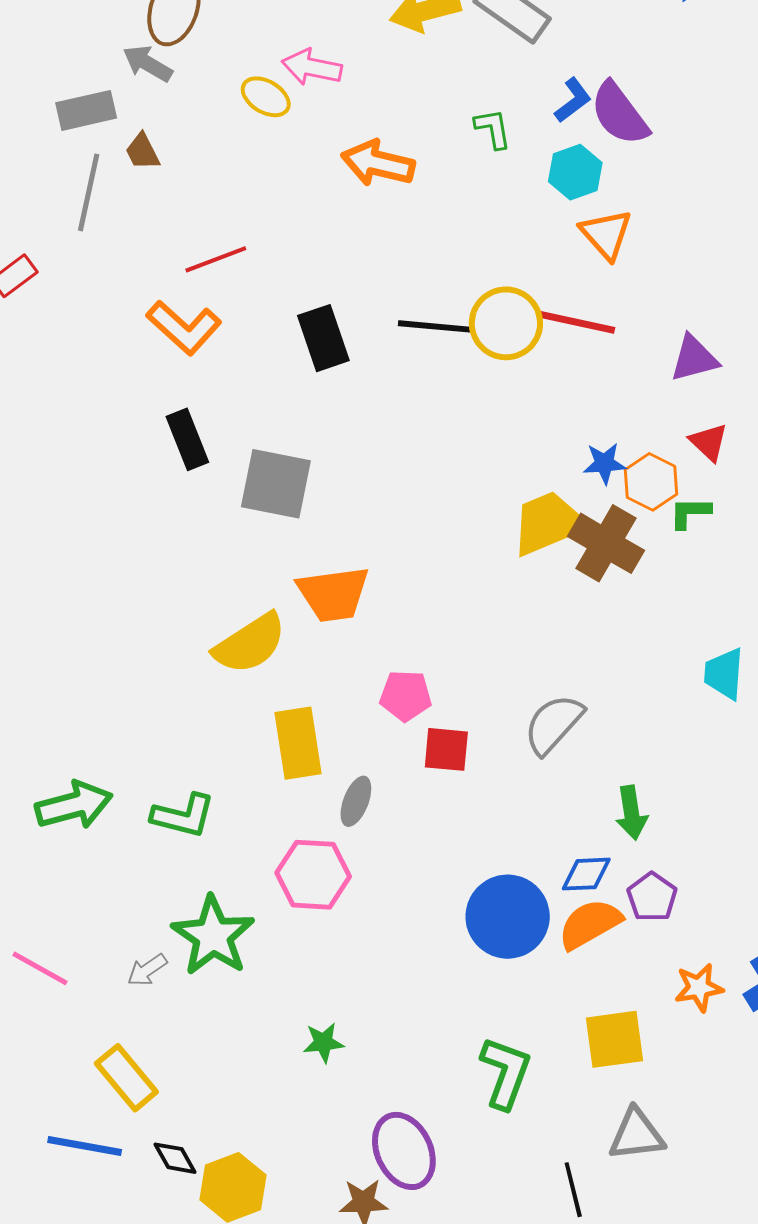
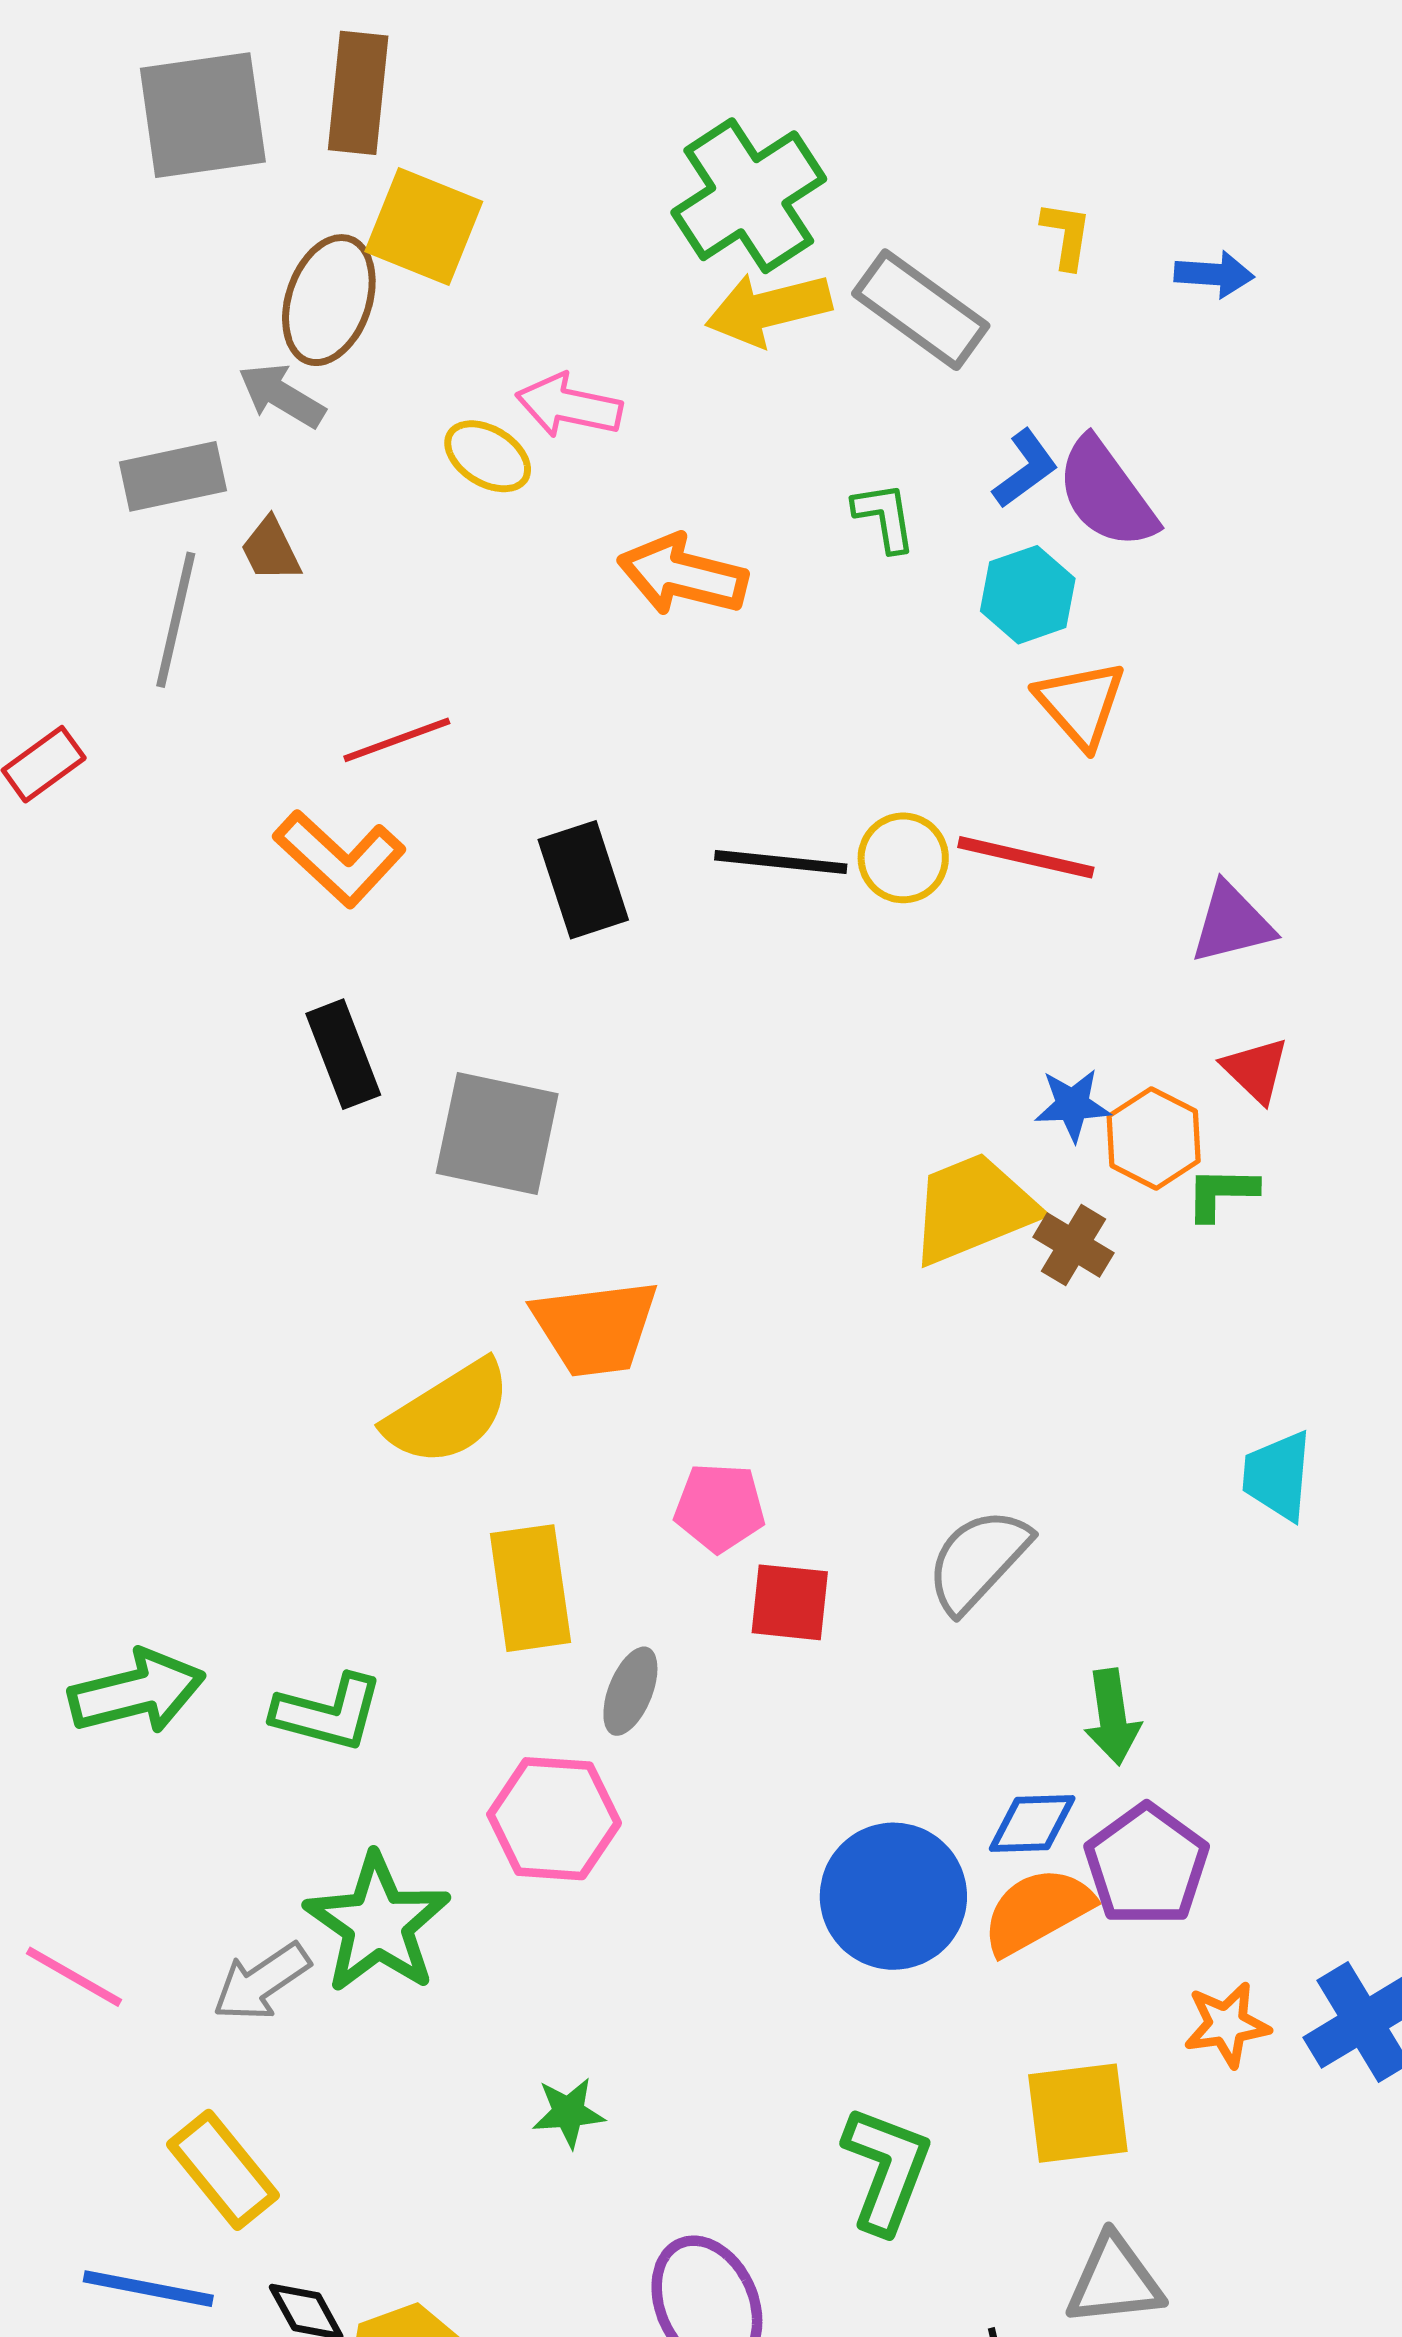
yellow circle: (506, 323) -> (903, 858), size x0.7
brown cross: (606, 543) -> (1073, 1245), size x0.6
purple pentagon: (652, 897) -> (1147, 1865), size x1.4
gray arrow: (147, 970) -> (261, 1982), size x1.4

